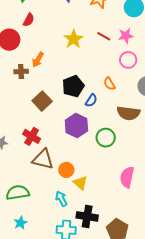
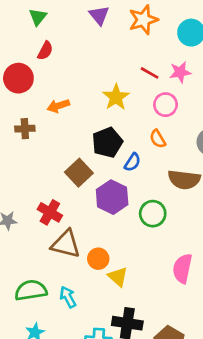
yellow star: (73, 39) -> (116, 97), moved
orange arrow: (38, 60) -> (58, 106), turned 42
pink circle: (128, 60) -> (166, 105), moved
brown cross: (21, 72) -> (25, 129), moved
brown square: (42, 101) -> (79, 173), moved
cyan arrow: (61, 199) -> (68, 297), moved

